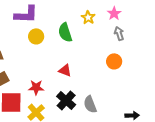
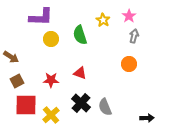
gray arrow: (119, 33) -> (134, 36), turned 32
red star: (36, 87) -> (51, 80), moved

